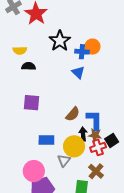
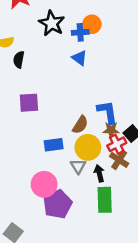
black semicircle: (29, 66) -> (19, 60), turned -72
brown semicircle: (73, 114) -> (80, 125), moved
black arrow: (83, 134) -> (99, 173), moved
brown cross: (96, 171) -> (119, 160), moved

